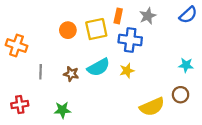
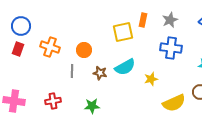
orange circle: (68, 30) -> (84, 50), moved
blue cross: (130, 40) -> (171, 48), moved
yellow star: (127, 71) -> (151, 79), moved

